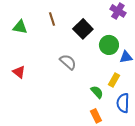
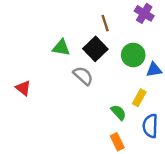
brown line: (52, 19) -> (105, 23), moved
green triangle: (20, 27) -> (61, 48), moved
black square: (83, 29) -> (95, 49), moved

